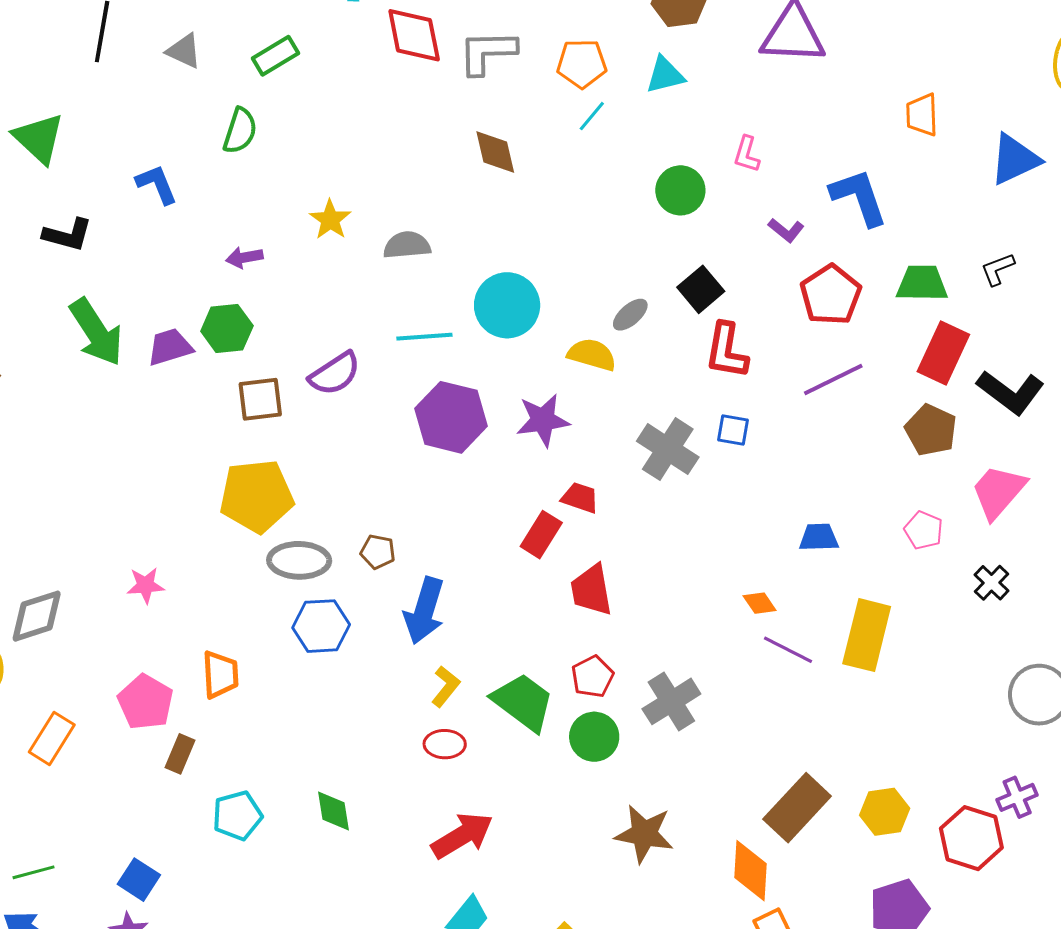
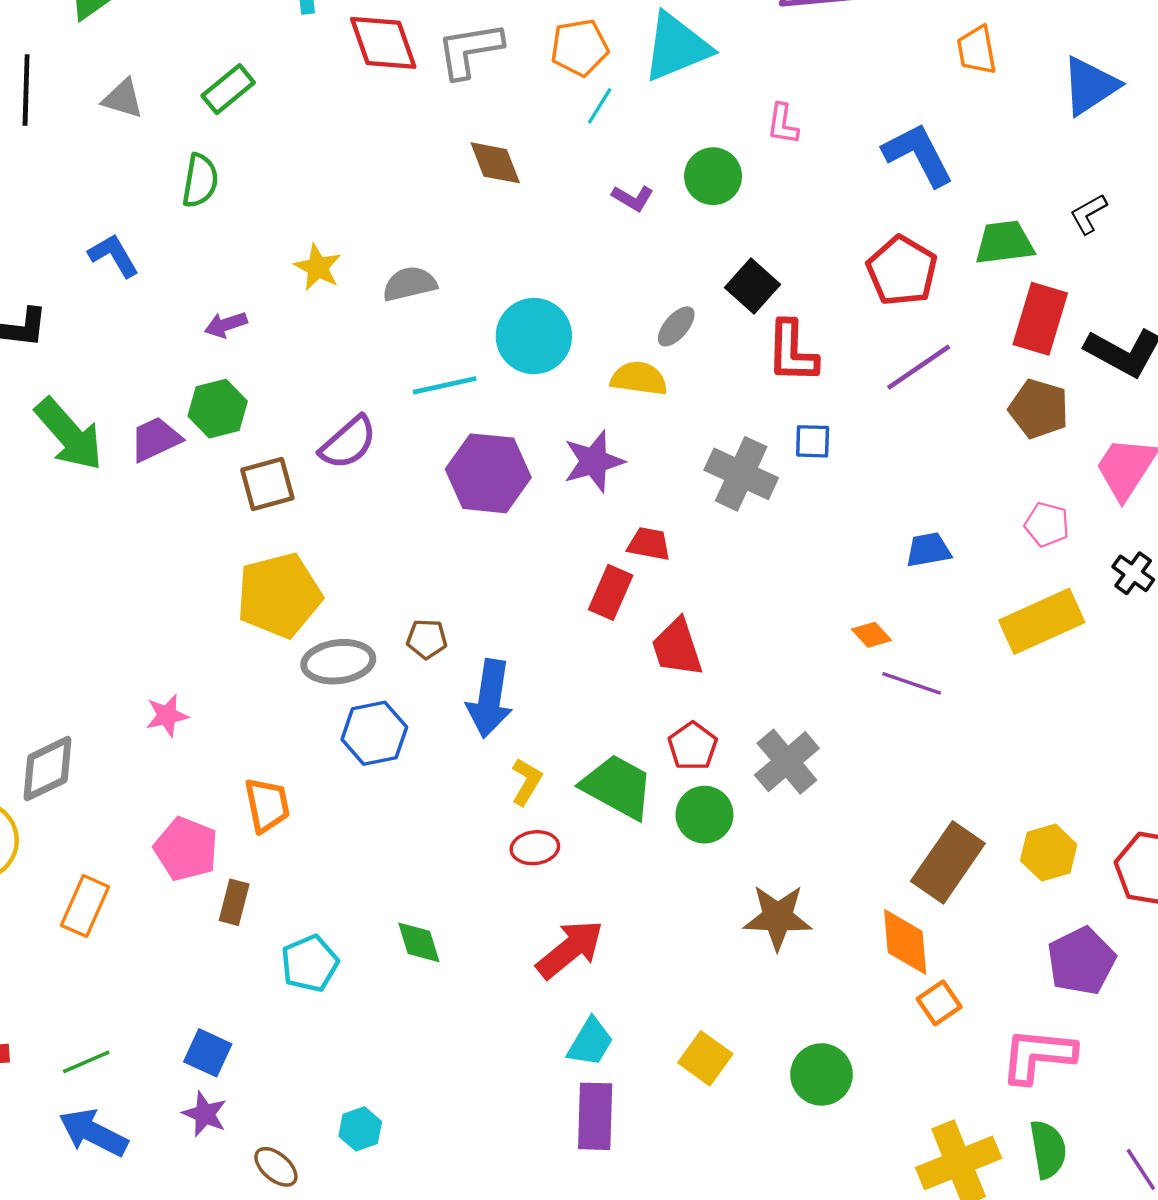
cyan triangle: (665, 75) -> (676, 47), size x1.6
purple L-shape: (786, 230) -> (633, 198), moved
yellow rectangle: (867, 635) -> (1042, 621), moved, turned 60

